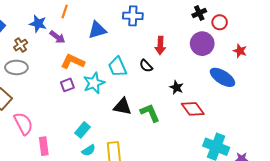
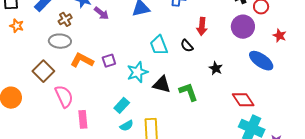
orange L-shape: (73, 62) -> (82, 60), moved
cyan star: (94, 83) -> (137, 72), moved
red diamond: (193, 109) -> (243, 100), moved

